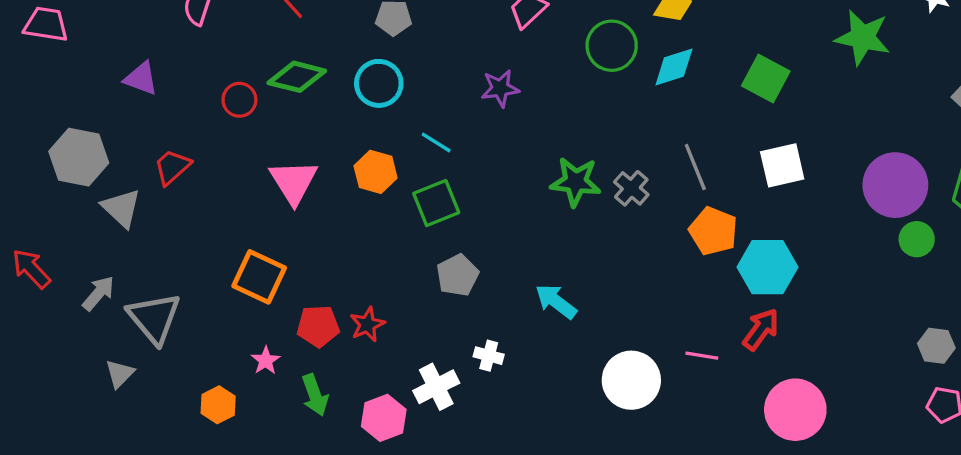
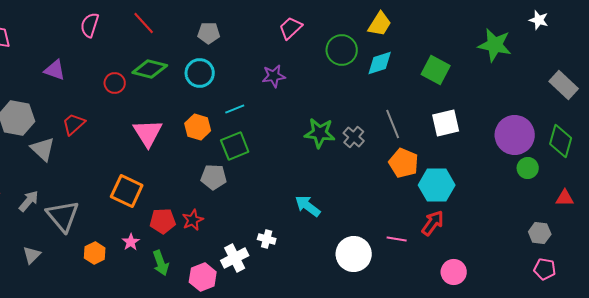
cyan line: (436, 142) -> (235, 109), turned -54
gray pentagon: (458, 275) -> (214, 177), moved, turned 30
gray triangle: (120, 374) -> (32, 255), moved
orange hexagon: (218, 405) -> (95, 253), moved
pink circle: (795, 410) -> (454, 272), size x0.7

